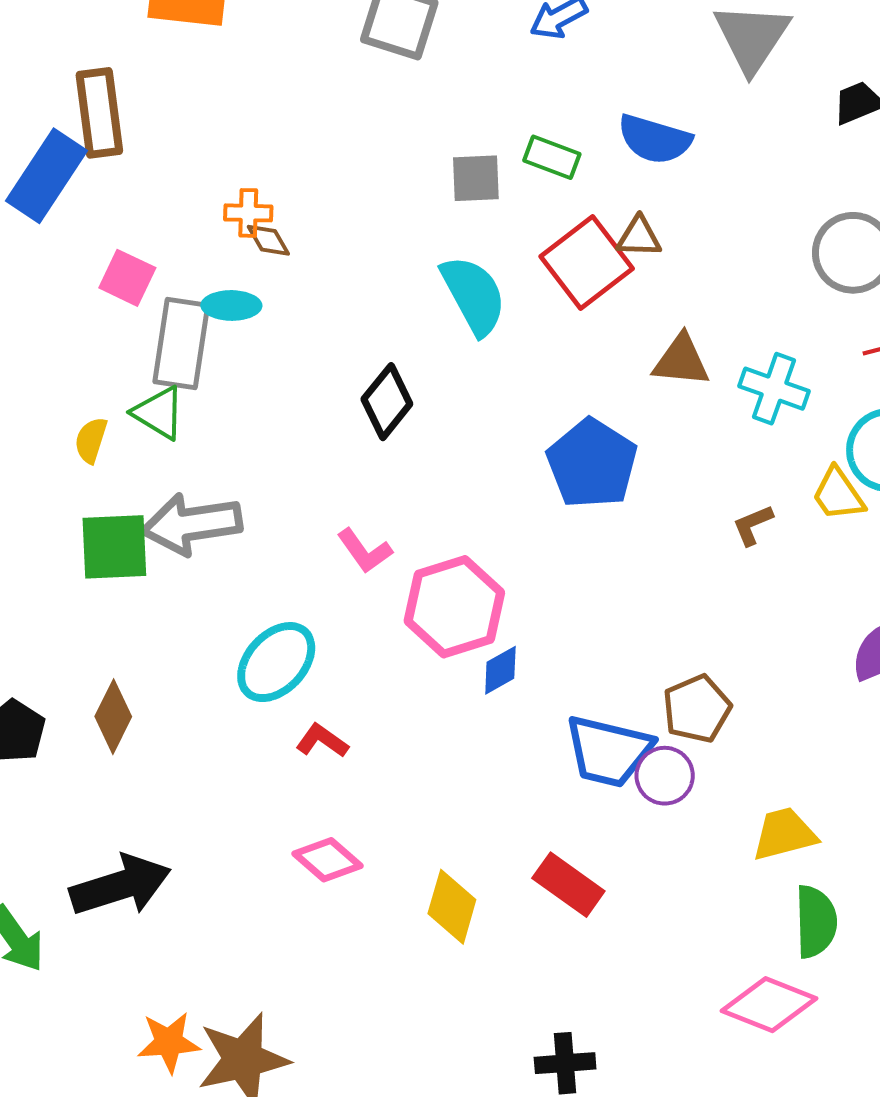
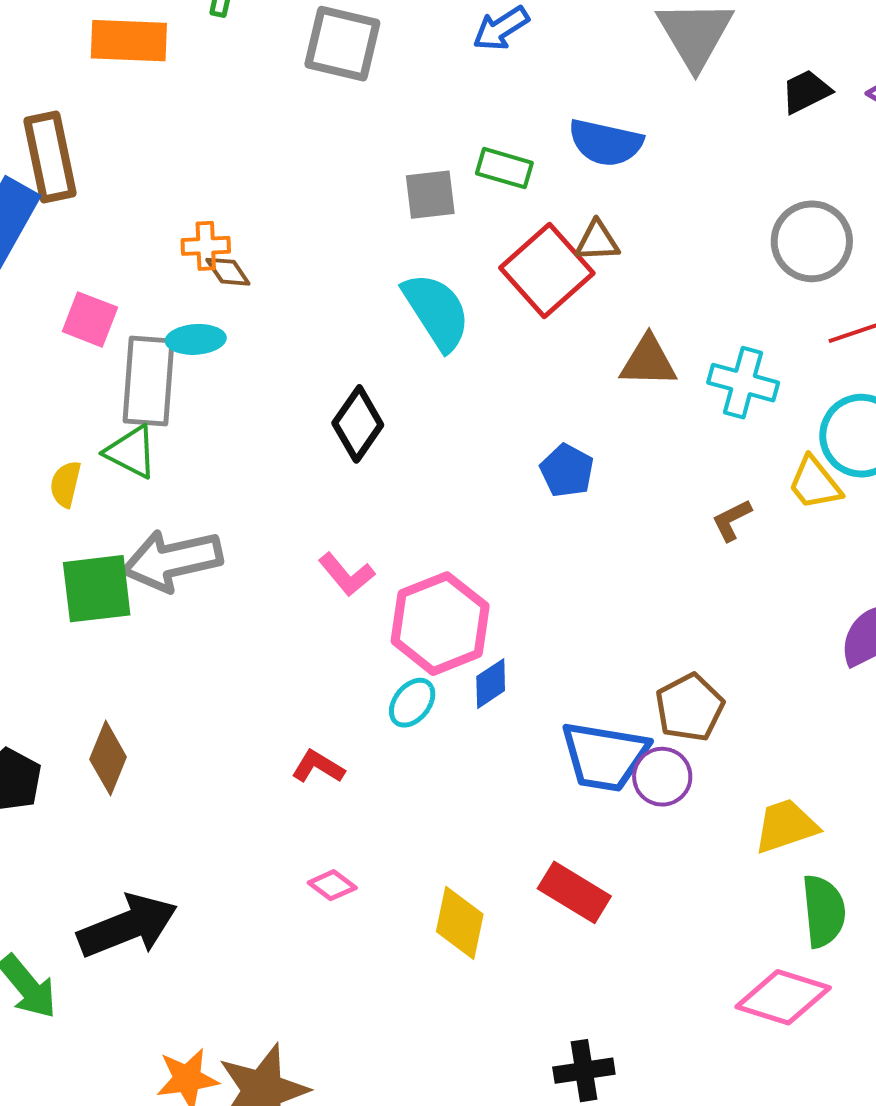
blue pentagon: (592, 464) -> (567, 471), size x0.6
cyan ellipse: (276, 662) -> (412, 703), moved, size x0.6
pink diamond: (328, 860) -> (332, 885), size x0.7

